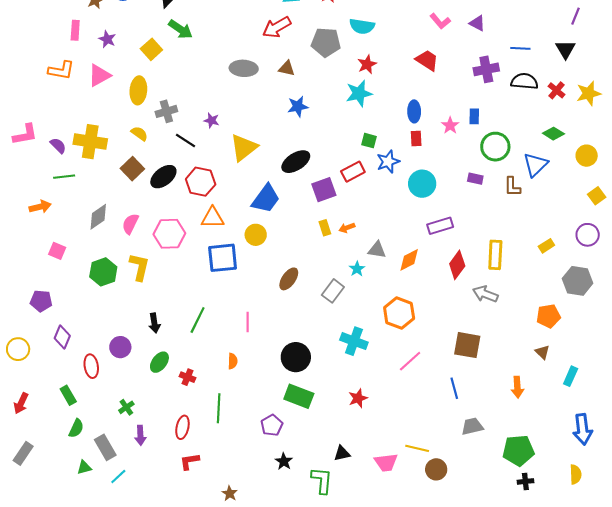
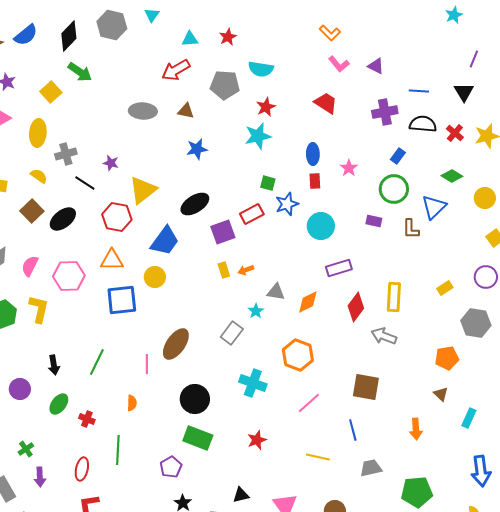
blue rectangle: (474, 116) -> (398, 156), moved, turned 35
red hexagon: (201, 182) -> (117, 217), moved
brown ellipse: (289, 279) -> (176, 344), moved, size x1.4
yellow line: (417, 448) -> (318, 457), moved

